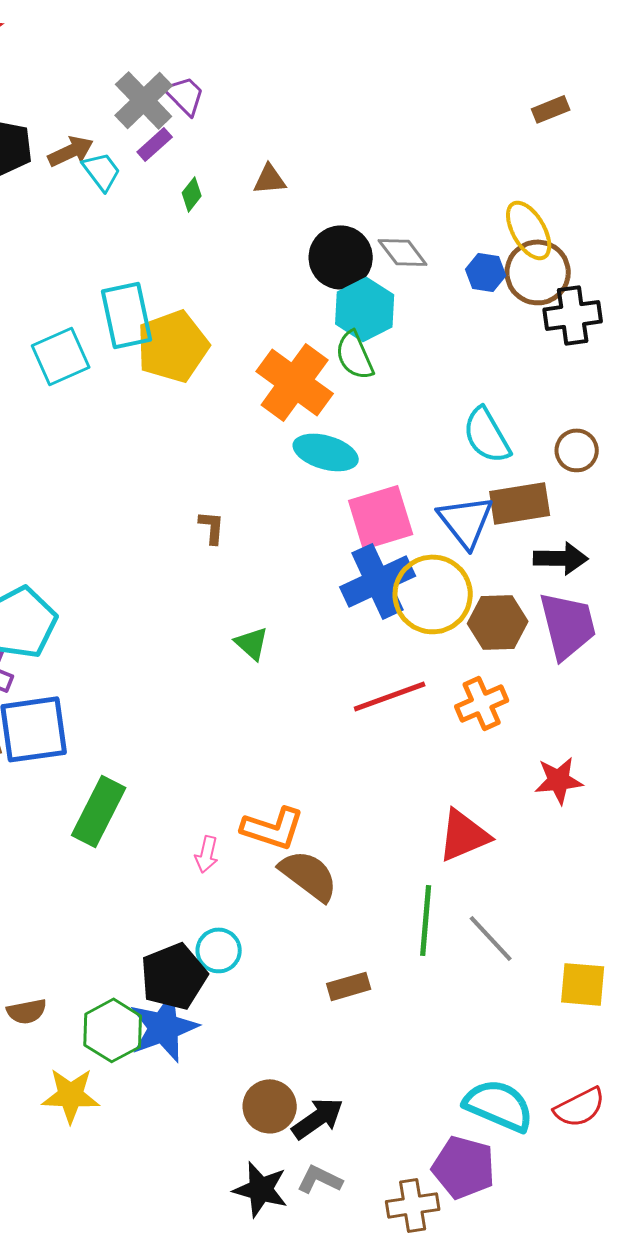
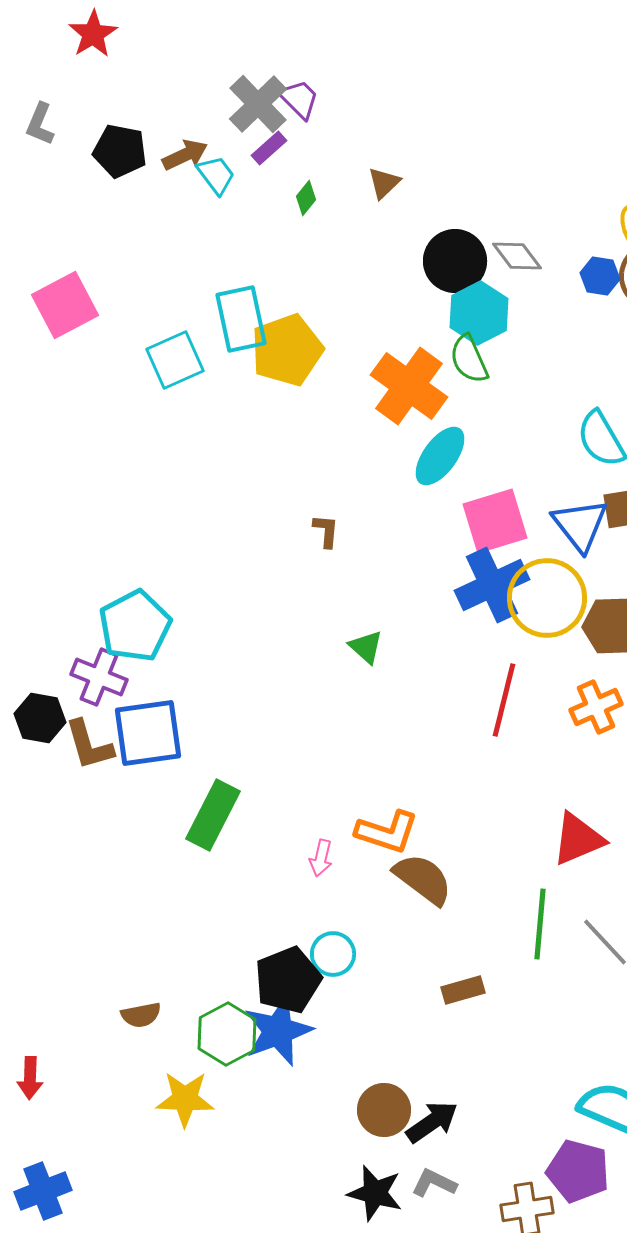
brown triangle: (270, 179) -> (384, 183), turned -39
cyan ellipse: (326, 452) -> (440, 456), turned -70
red line: (390, 696) -> (504, 700), turned -56

